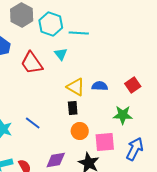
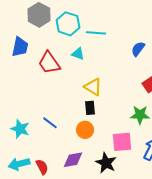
cyan triangle: (61, 54) -> (78, 54), turned -32
blue semicircle: (100, 86) -> (138, 49), moved, turned -56
orange circle: (80, 131) -> (85, 130), moved

